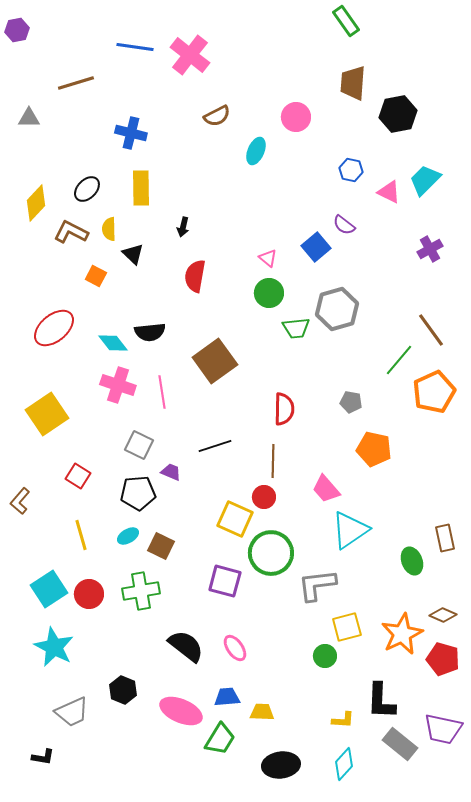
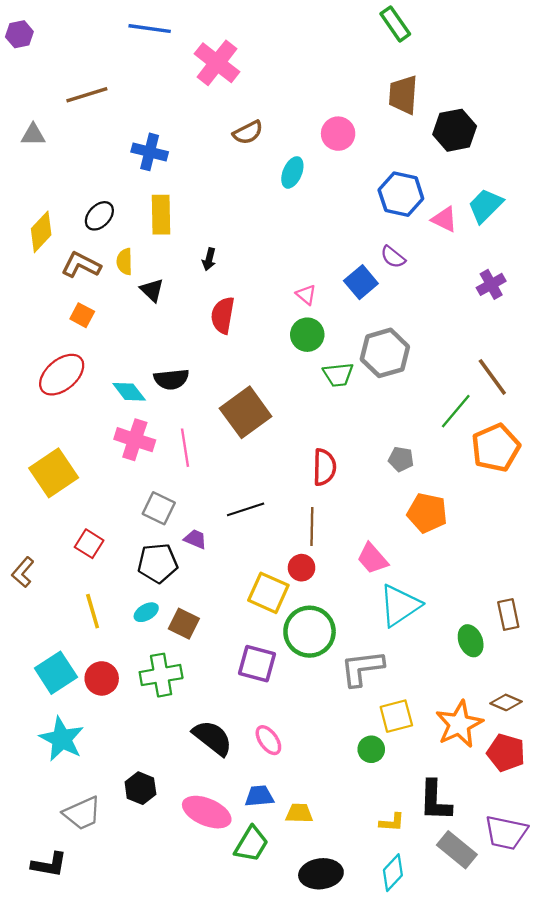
blue line: (135, 47) -> (150, 29), moved
blue hexagon: (351, 170) -> (401, 194), size x1.6
orange square: (96, 276) -> (82, 315), moved
black L-shape: (43, 757) -> (49, 865), size x1.4

